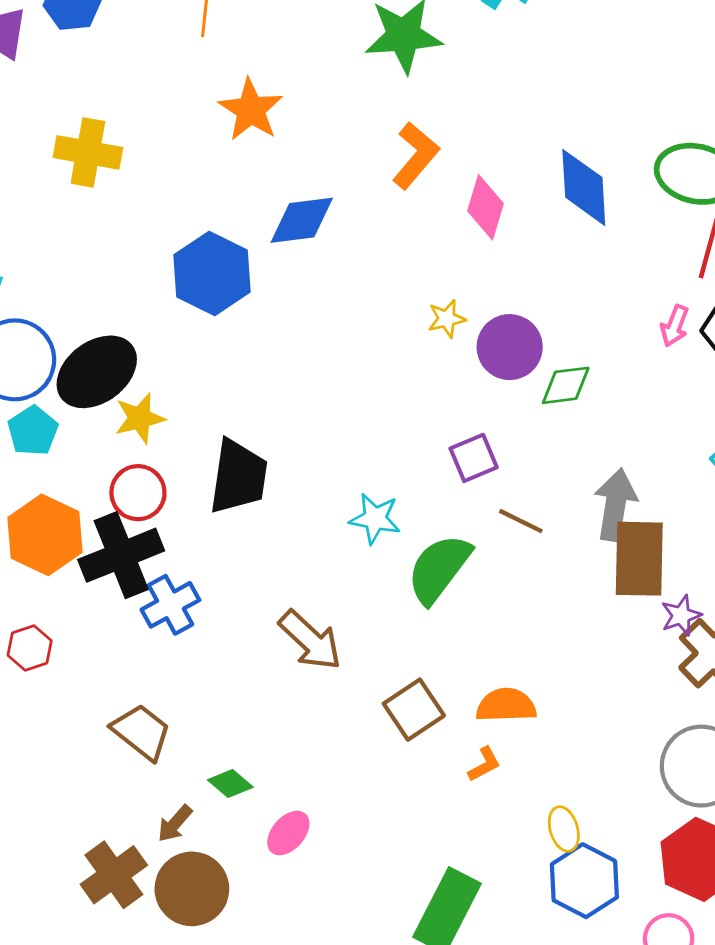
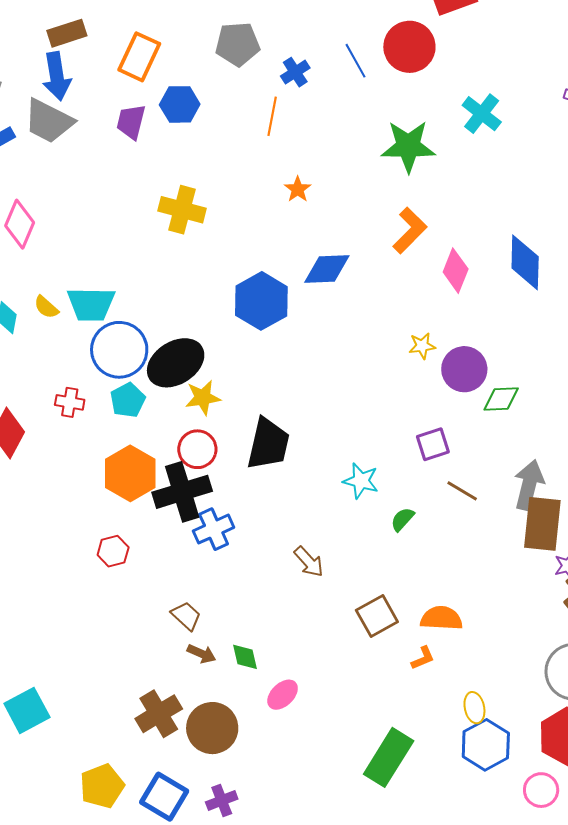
orange star: (251, 110) -> (298, 189), size x0.6
green semicircle: (439, 569) -> (402, 519), size x0.5
brown arrow: (310, 640) -> (309, 562), size x0.7
brown trapezoid: (141, 732) -> (186, 616), size x0.7
green diamond: (230, 783) -> (245, 657), turned 32
brown arrow: (175, 824) -> (202, 654), moved, turned -112

